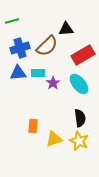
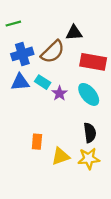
red rectangle: (83, 55) -> (93, 62), turned 40
cyan rectangle: (38, 73) -> (43, 82), turned 32
yellow star: (79, 141) -> (89, 159), turned -30

